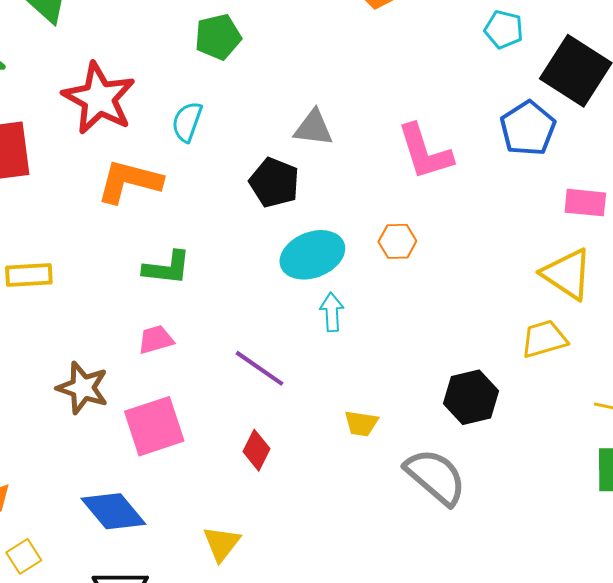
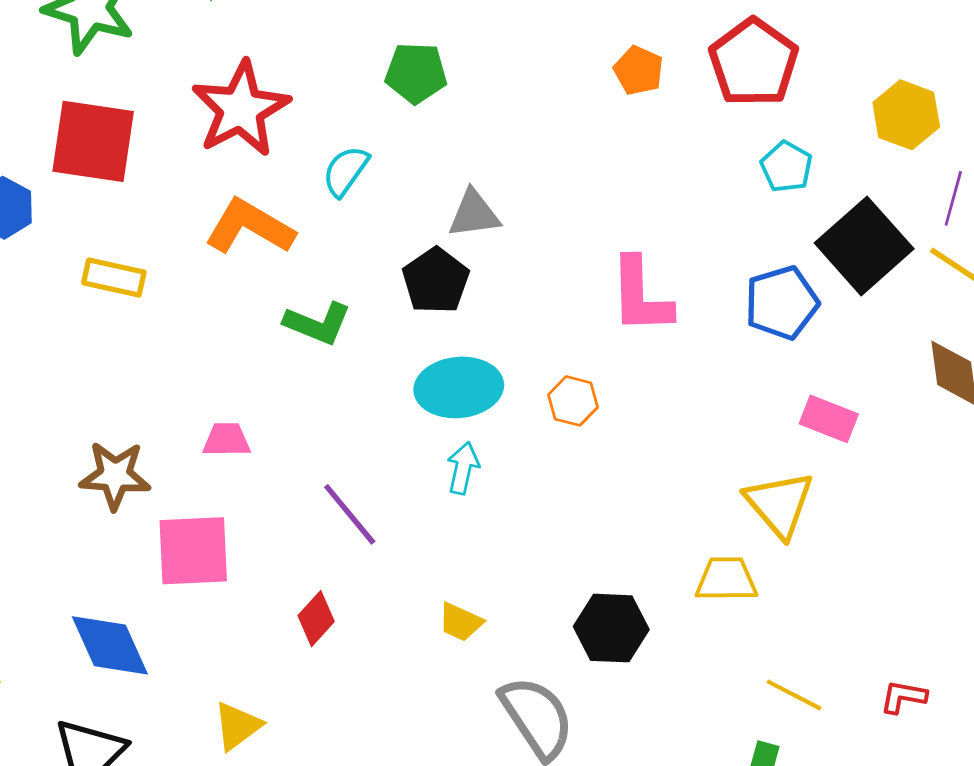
gray triangle: (314, 128) -> (474, 214), moved, turned -30
green L-shape: (167, 268) -> (318, 323), moved
yellow rectangle: (29, 275) -> (114, 278), moved
brown star: (83, 388) -> (115, 475), turned -30

